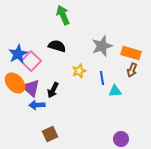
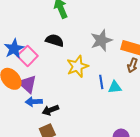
yellow star: (79, 71) -> (77, 66), size x1.5
blue line: (102, 78) -> (101, 82), moved
black arrow: (53, 90) -> (50, 110), moved, turned 42

